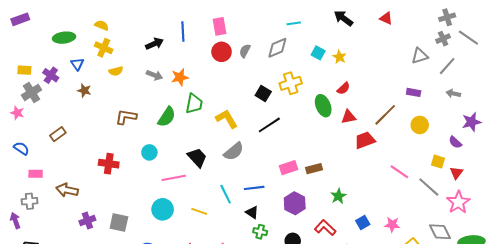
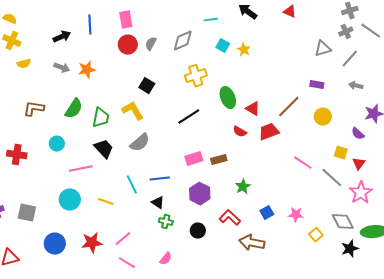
cyan line: (294, 23) -> (211, 20), moved
red semicircle: (343, 88) -> (240, 132), moved, turned 72
black square: (263, 93) -> (147, 86), moved
green trapezoid: (194, 104) -> (101, 118), moved
red triangle: (349, 117) -> (253, 109), turned 42
black line: (269, 125) -> (189, 117), moved

